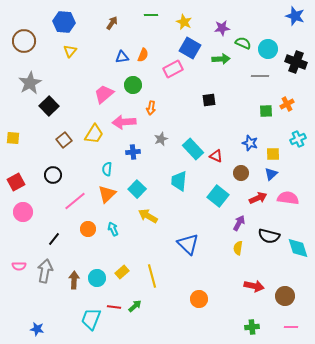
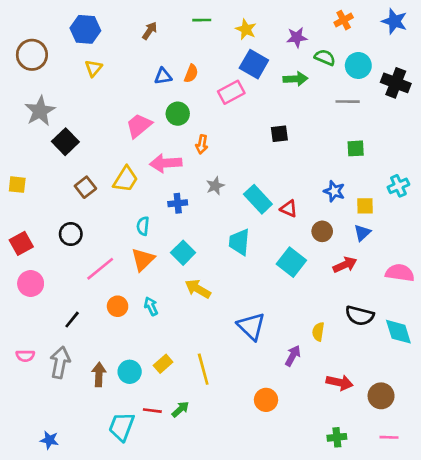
orange cross: (287, 104) -> (344, 20), moved
pink semicircle: (288, 198) -> (400, 273), moved
purple arrow: (239, 223) -> (293, 356), moved

